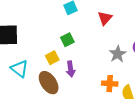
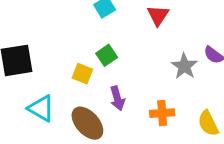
yellow square: (52, 58) -> (82, 74), moved, turned -32
orange cross: (110, 84) -> (162, 113), moved

